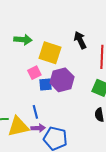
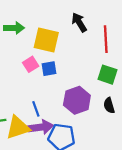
purple hexagon: (62, 80) -> (77, 100), moved
blue square: (46, 85) -> (49, 69), moved
purple arrow: (38, 128) -> (41, 127), size x1.5

